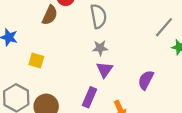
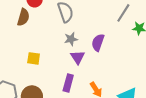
yellow square: (36, 60) -> (34, 58), moved
purple semicircle: (146, 80) -> (98, 43), moved

